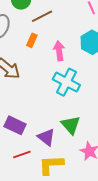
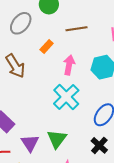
brown line: (42, 16) -> (77, 29), moved

